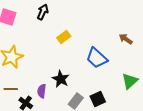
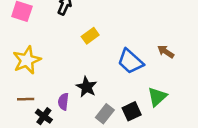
brown arrow: (126, 39) -> (166, 52), moved
green triangle: (130, 81) -> (157, 97), moved

